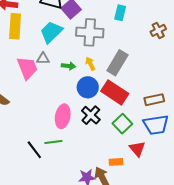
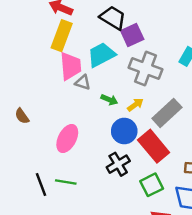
yellow arrow: (90, 64) -> (135, 105), turned 64
pink trapezoid: (27, 68) -> (71, 66), moved
pink ellipse: (63, 116) -> (67, 138), moved

